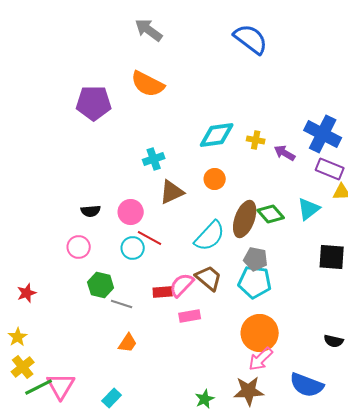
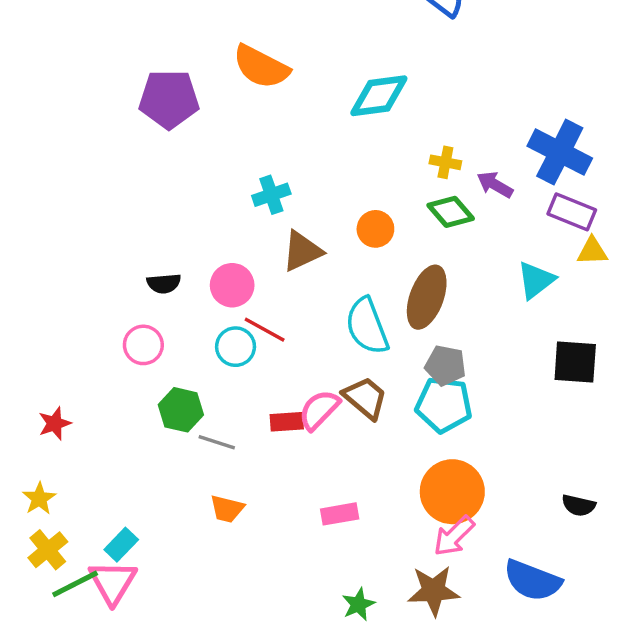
cyan diamond: (217, 135) -> (379, 96), moved
green diamond: (271, 214) -> (451, 212), moved
cyan semicircle: (210, 236) -> (367, 326), turned 116
pink rectangle: (190, 316) -> (340, 514), moved
orange trapezoid: (128, 343) -> (227, 509), turned 70
cyan rectangle: (112, 398) -> (121, 545), moved

